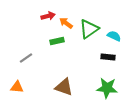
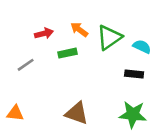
red arrow: (48, 16) -> (44, 33), moved
gray line: (26, 58) -> (26, 65), moved

